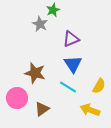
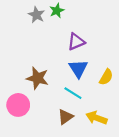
gray star: (40, 24) -> (36, 15), moved
yellow semicircle: (99, 86) -> (106, 77), moved
brown triangle: (42, 109) -> (65, 117), moved

